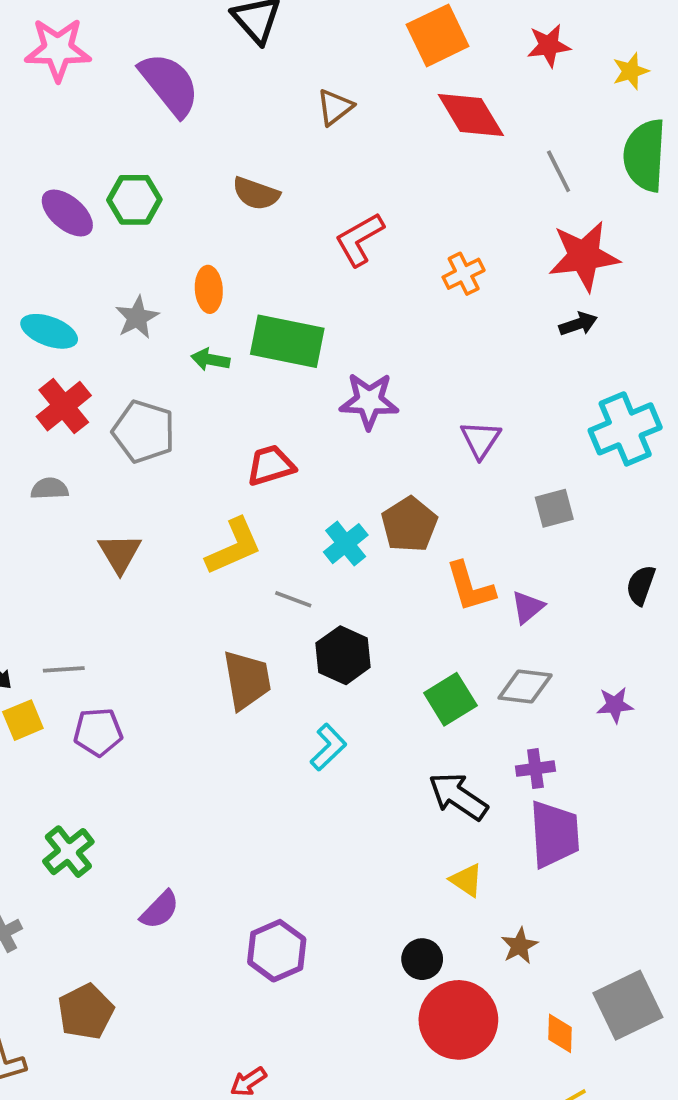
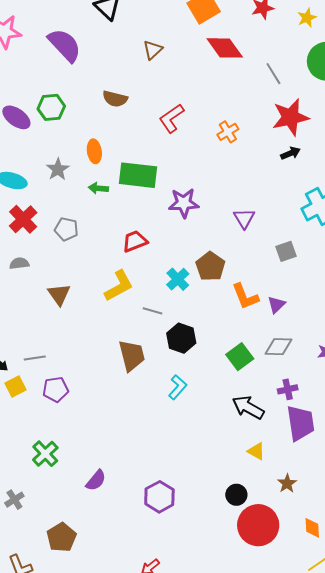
gray pentagon: (144, 431) -> (66, 229), size x0.7

